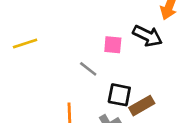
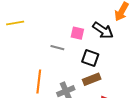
gray line: (88, 69) -> (57, 48), turned -32
black square: (119, 95) -> (90, 58), moved

